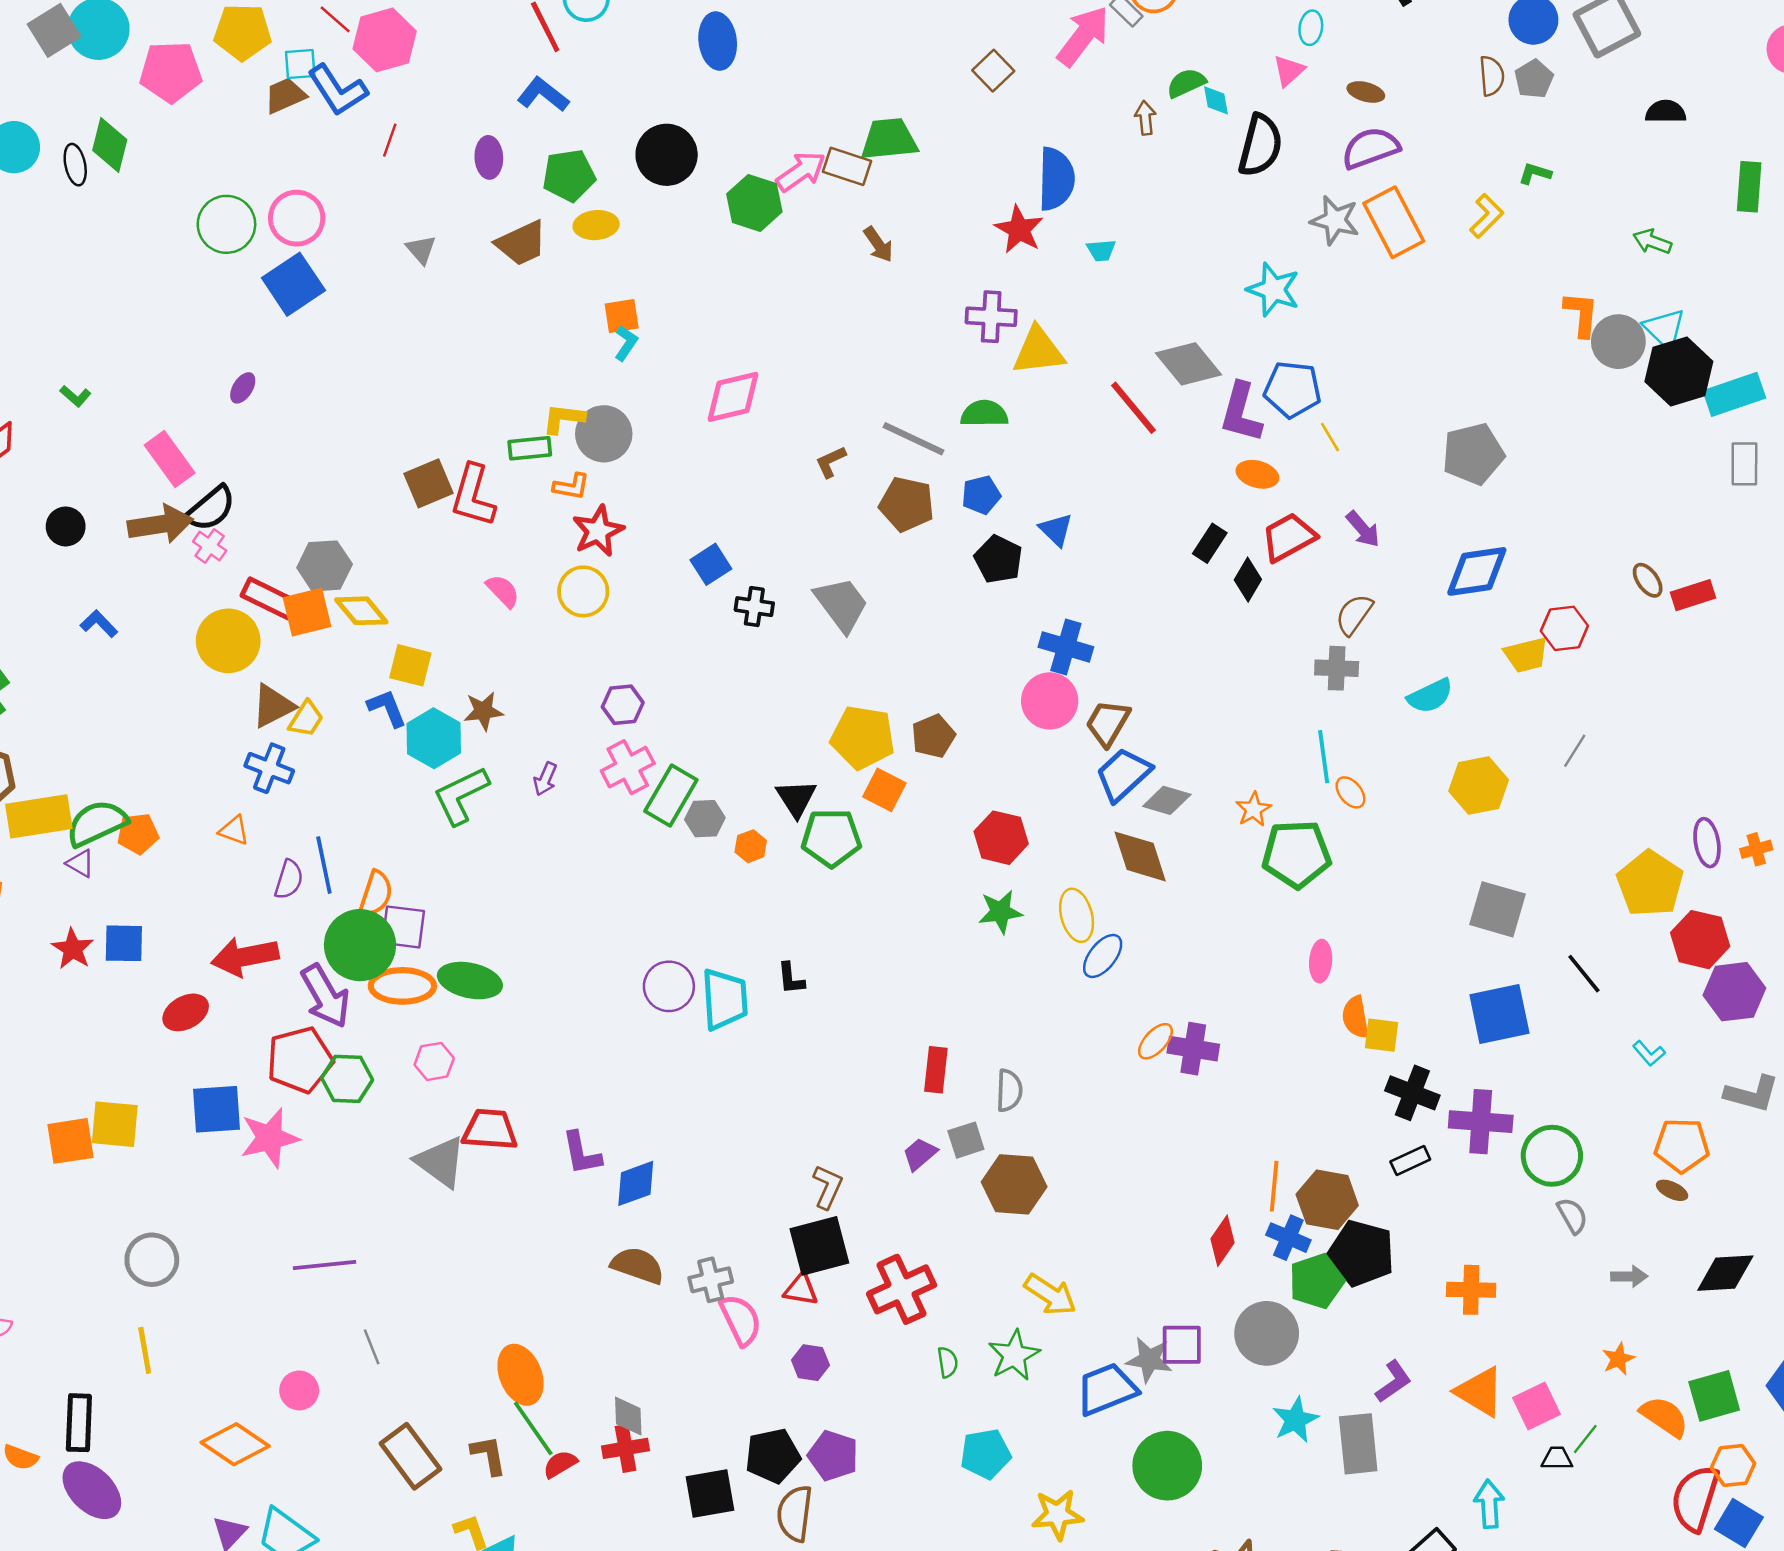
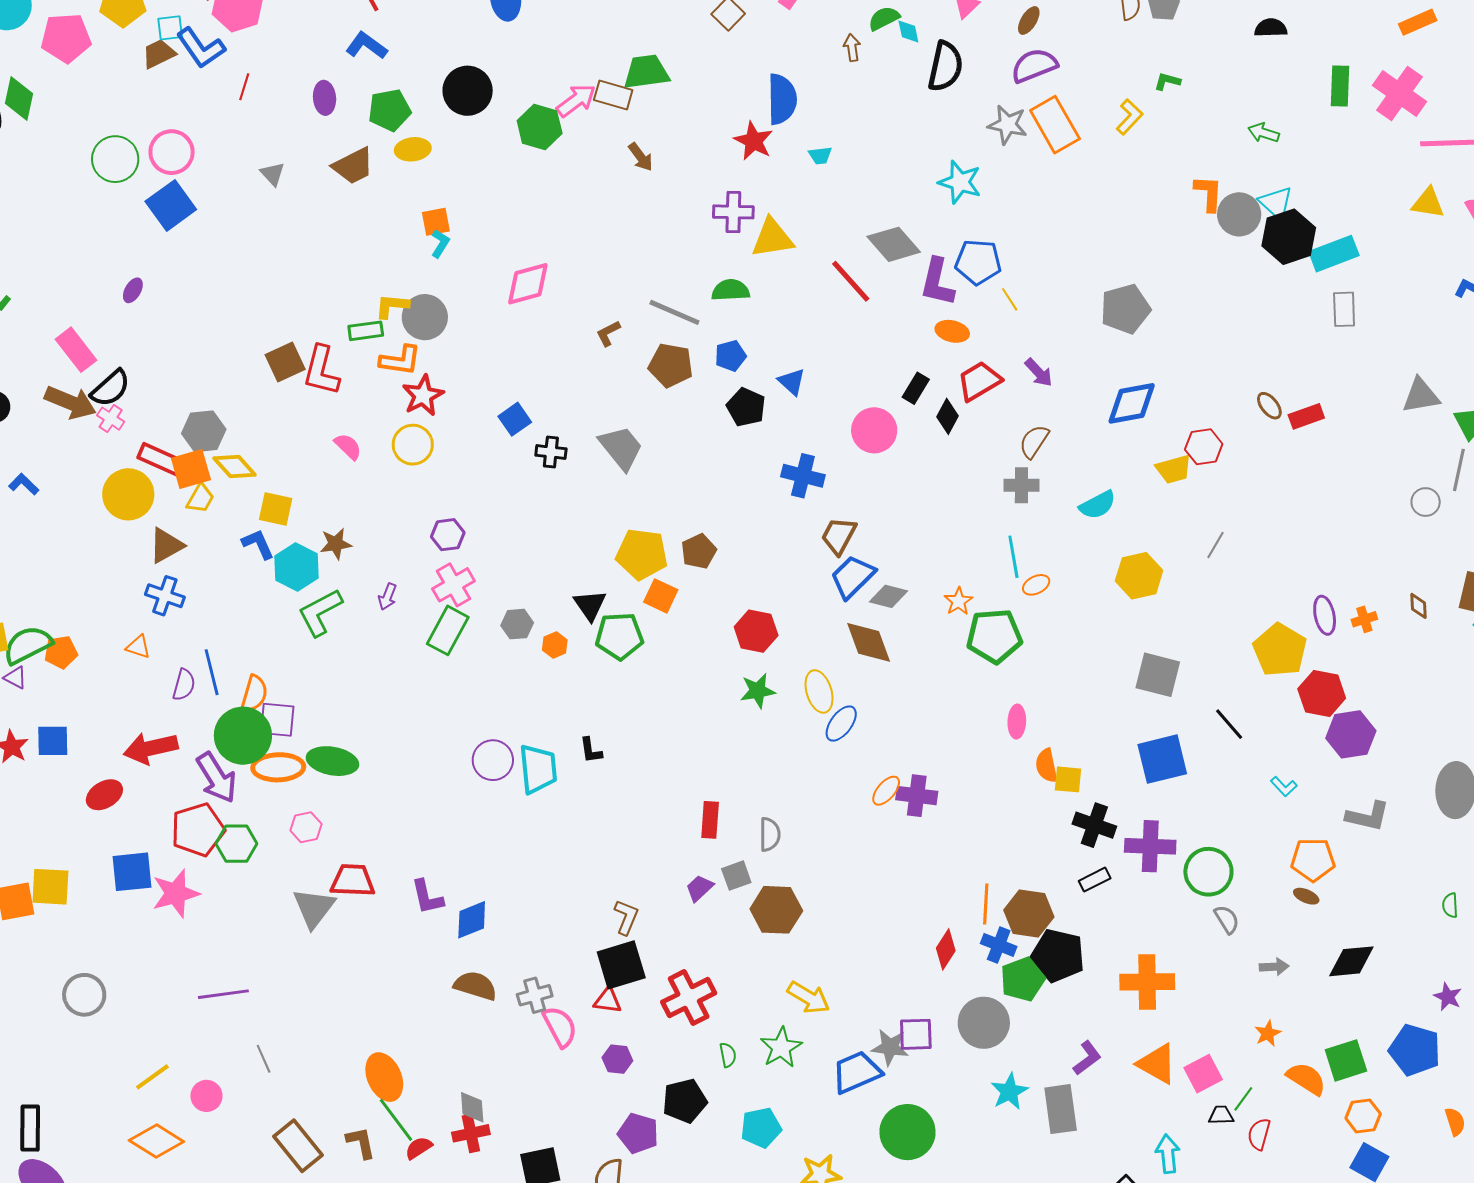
brown ellipse: (1366, 92) -> (1029, 20), turned -72
orange L-shape: (571, 486) -> (400, 360), size x1.4
brown arrow: (160, 524) -> (70, 402), turned 33
pink circle: (1050, 701) -> (874, 430), moved
yellow trapezoid: (306, 719) -> (200, 498), moved
orange ellipse: (1350, 792) -> (1036, 585), turned -76
green rectangle: (671, 796) -> (448, 630), moved
gray triangle: (441, 1162) -> (314, 908), turned 33
orange cross: (1471, 1290) -> (1147, 982), size x1.4
yellow line: (145, 1350) -> (152, 1077), moved, turned 66
black pentagon: (773, 1456) -> (685, 1101), moved
red semicircle: (1695, 1498) -> (1259, 1134), moved, size x0.6

